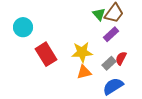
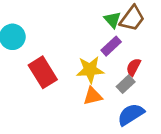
purple rectangle: (111, 34) -> (111, 46), moved
red semicircle: (121, 58) -> (133, 67), moved

